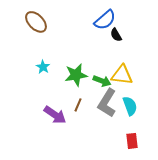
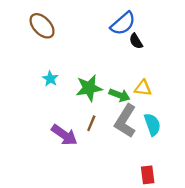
yellow triangle: (122, 75) -> (143, 88), size x0.7
red rectangle: (132, 141) -> (148, 175), moved

